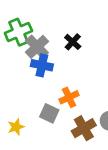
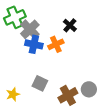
black cross: (73, 42) -> (70, 25), moved
orange cross: (69, 97) -> (56, 44), moved

